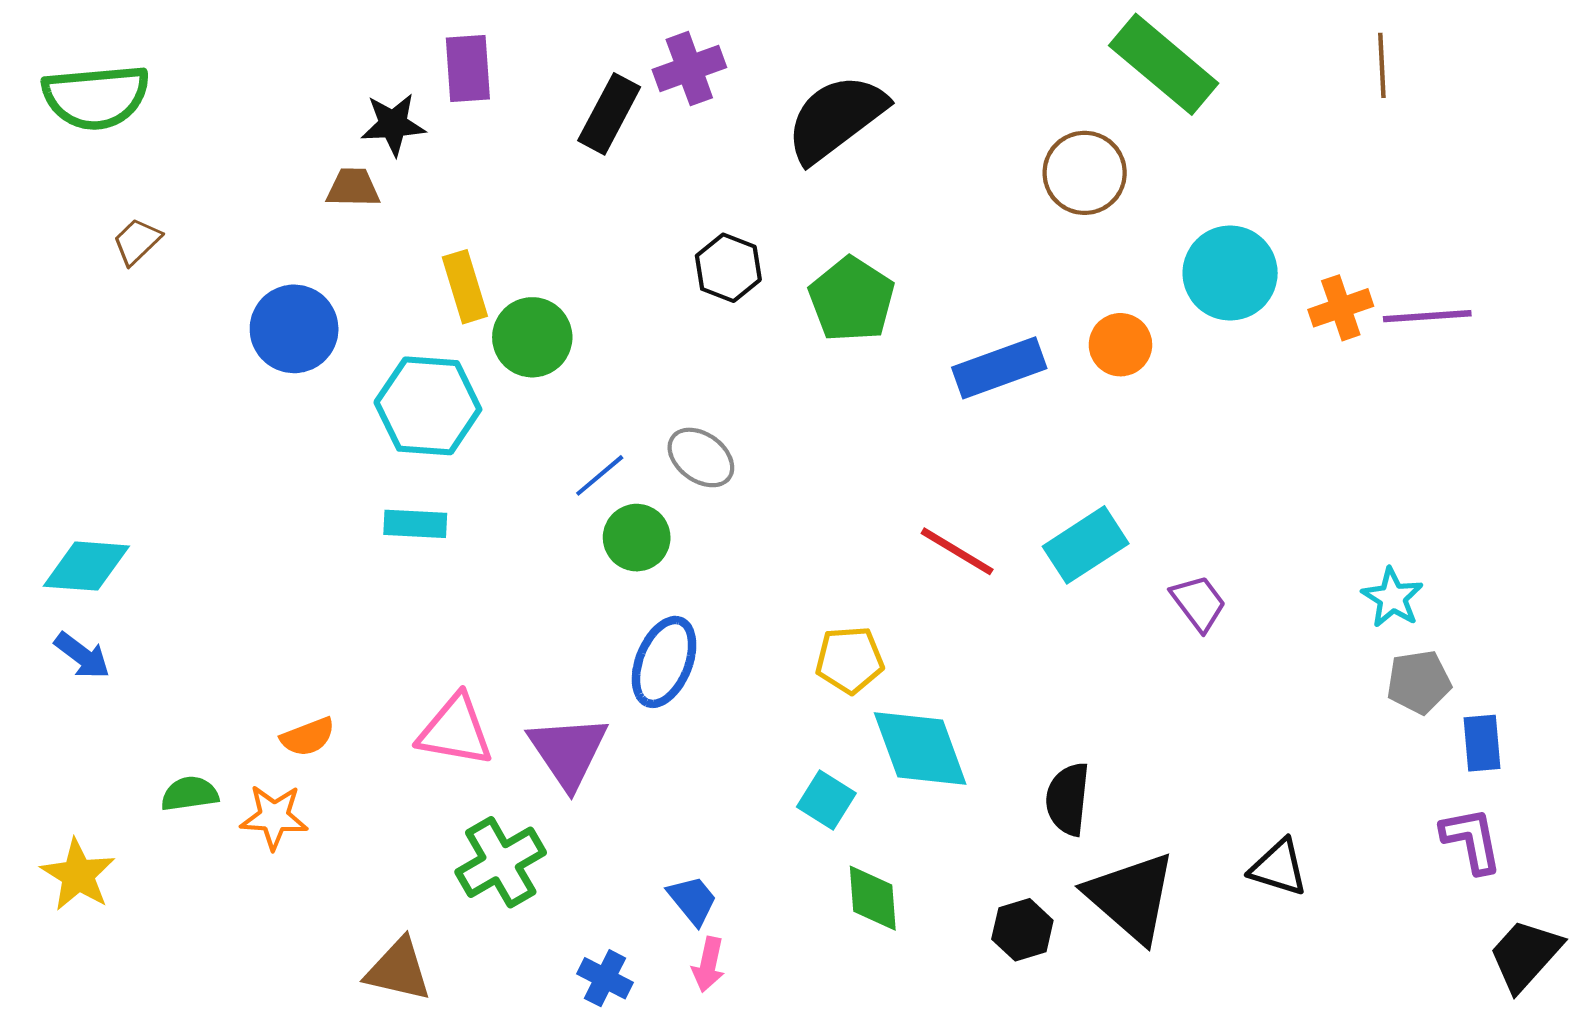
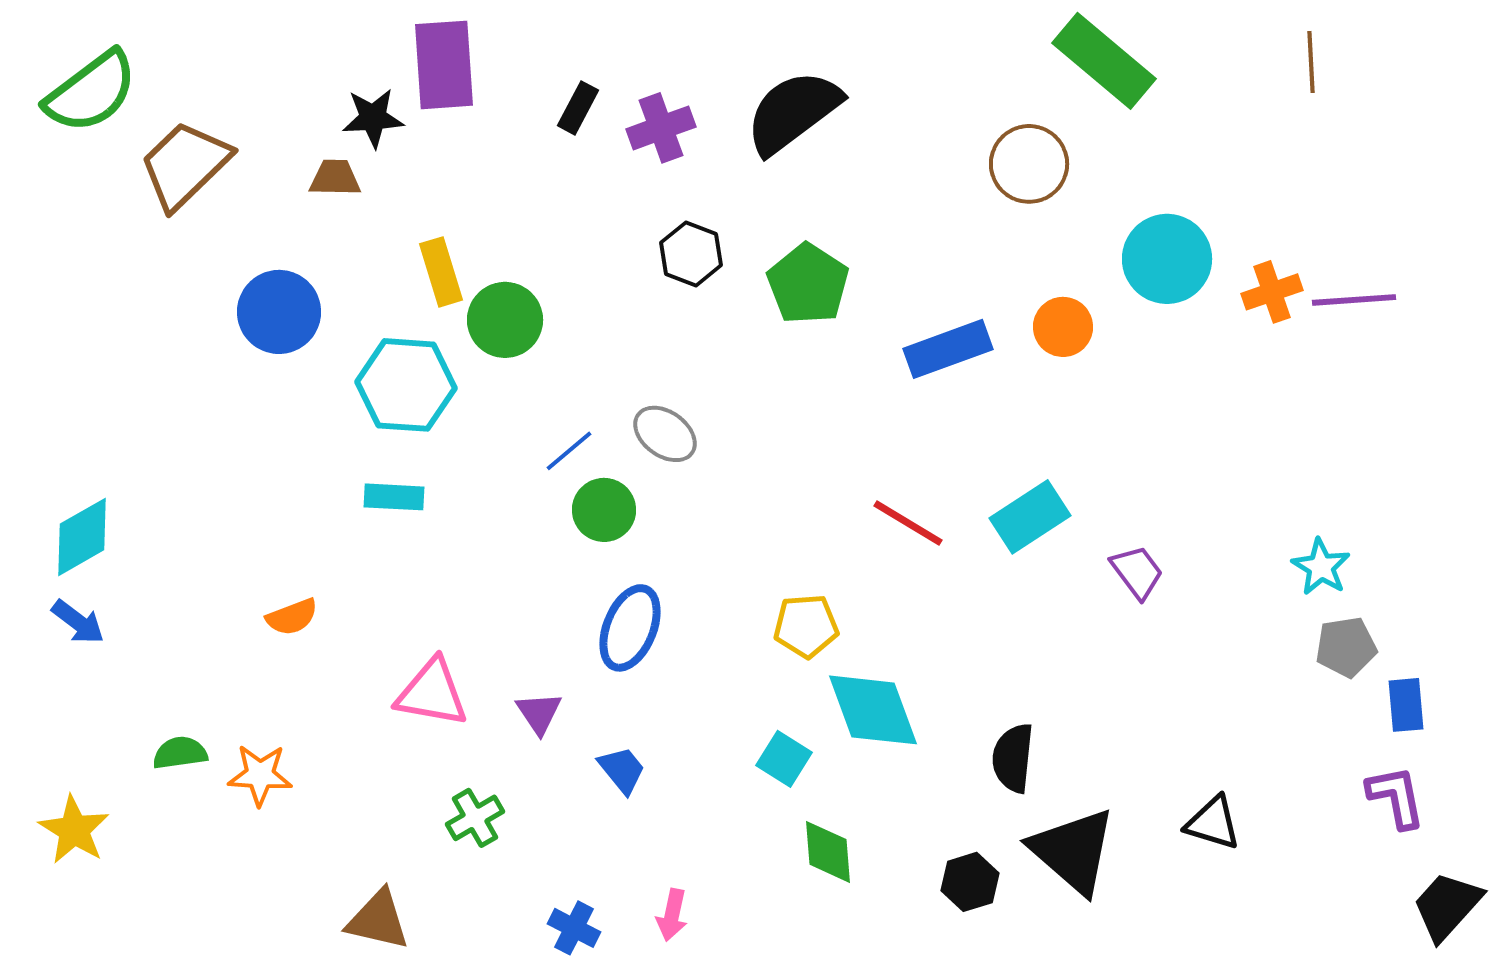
purple rectangle: (468, 69) -> (444, 65), size x1.4
purple cross: (689, 69) -> (661, 128), moved
green semicircle: (96, 97) -> (91, 92), turned -32
black rectangle: (609, 114) -> (578, 108), size x0.7
brown trapezoid: (137, 241) -> (185, 165), moved, size x2.0
cyan diamond: (86, 566) -> (82, 537), turned -34
orange semicircle: (308, 737) -> (292, 617), moved
purple triangle: (568, 752) -> (539, 713), size x0.6
green cross: (501, 862) -> (475, 818), size x0.7
blue trapezoid: (692, 900) -> (622, 770), moved

